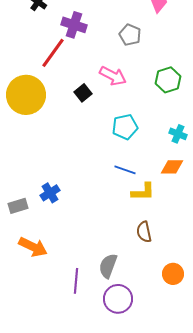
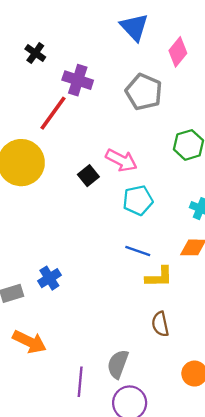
gray pentagon: (130, 35) -> (144, 92), size x1.4
pink arrow: (113, 76) -> (121, 160), moved
black square: (83, 93) -> (88, 176), moved

